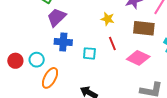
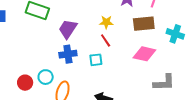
purple trapezoid: (57, 17) -> (68, 29), moved
red line: (112, 43) -> (106, 40), moved

